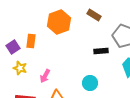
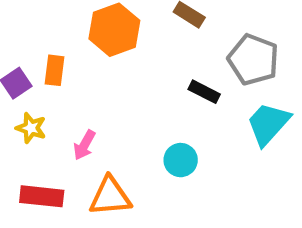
black rectangle: (101, 51) -> (204, 92), turned 32

